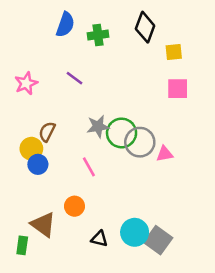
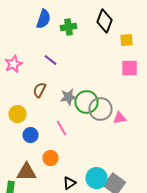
brown semicircle: (47, 132) -> (40, 90), moved
blue circle: (38, 164) -> (30, 135), moved
brown triangle: (43, 224) -> (26, 172), turned -35
black triangle: (99, 239) -> (70, 183), turned -48

